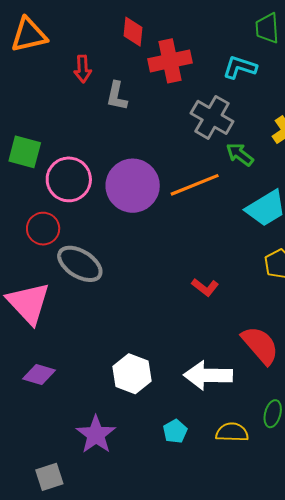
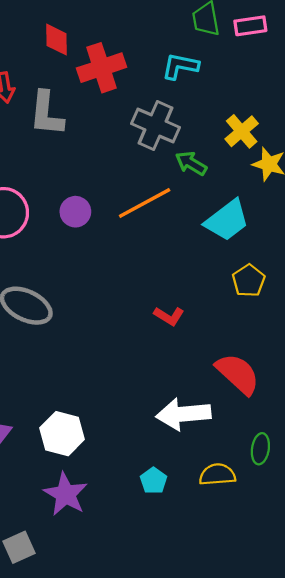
gray L-shape: (117, 96) -> (46, 114), size x1.4
purple circle: (133, 186) -> (75, 212), size x0.5
white hexagon: (132, 374) -> (62, 434), moved

